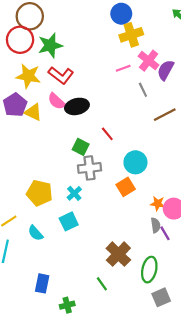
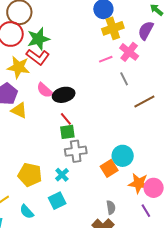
purple semicircle: (166, 70) -> (146, 30), moved
red L-shape: (61, 75) -> (38, 57), moved
yellow triangle: (33, 112) -> (19, 110), moved
red line: (107, 134) -> (66, 119), moved
green square: (81, 147) -> (67, 132), turned -35
cyan circle: (135, 162) -> (123, 156), moved
orange star: (158, 204) -> (139, 183), size x1.5
gray semicircle: (156, 225) -> (111, 207), moved

